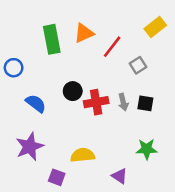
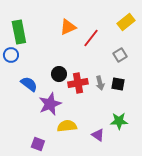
green rectangle: (52, 39) -> (19, 32), moved
gray square: (138, 65) -> (120, 55), moved
purple star: (30, 147) -> (50, 104), moved
purple triangle: (120, 176) -> (98, 135), moved
purple square: (57, 177) -> (38, 144), moved

